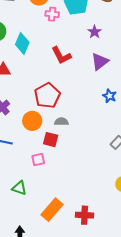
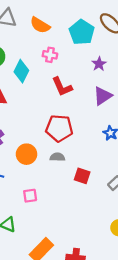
pink cross: (52, 14) -> (50, 55), moved
red pentagon: (47, 96) -> (59, 128), moved, turned 30
red square: (51, 140) -> (82, 176), moved

